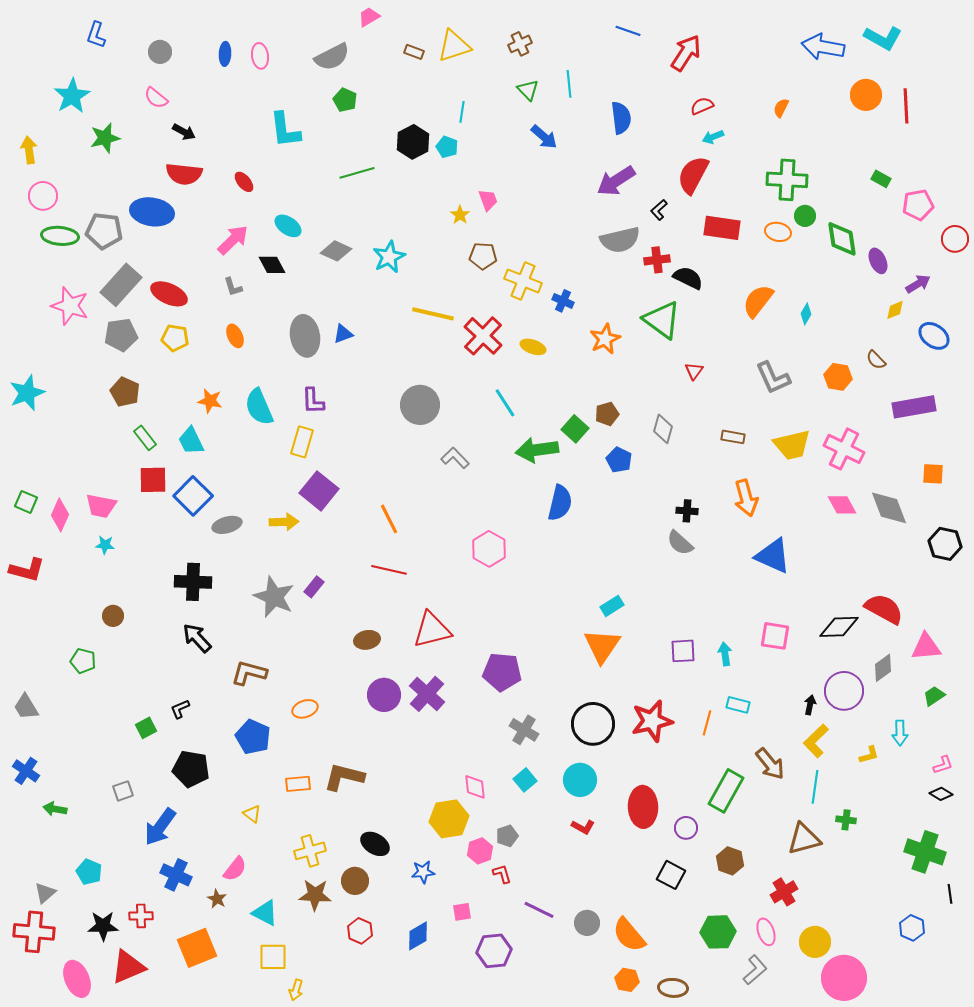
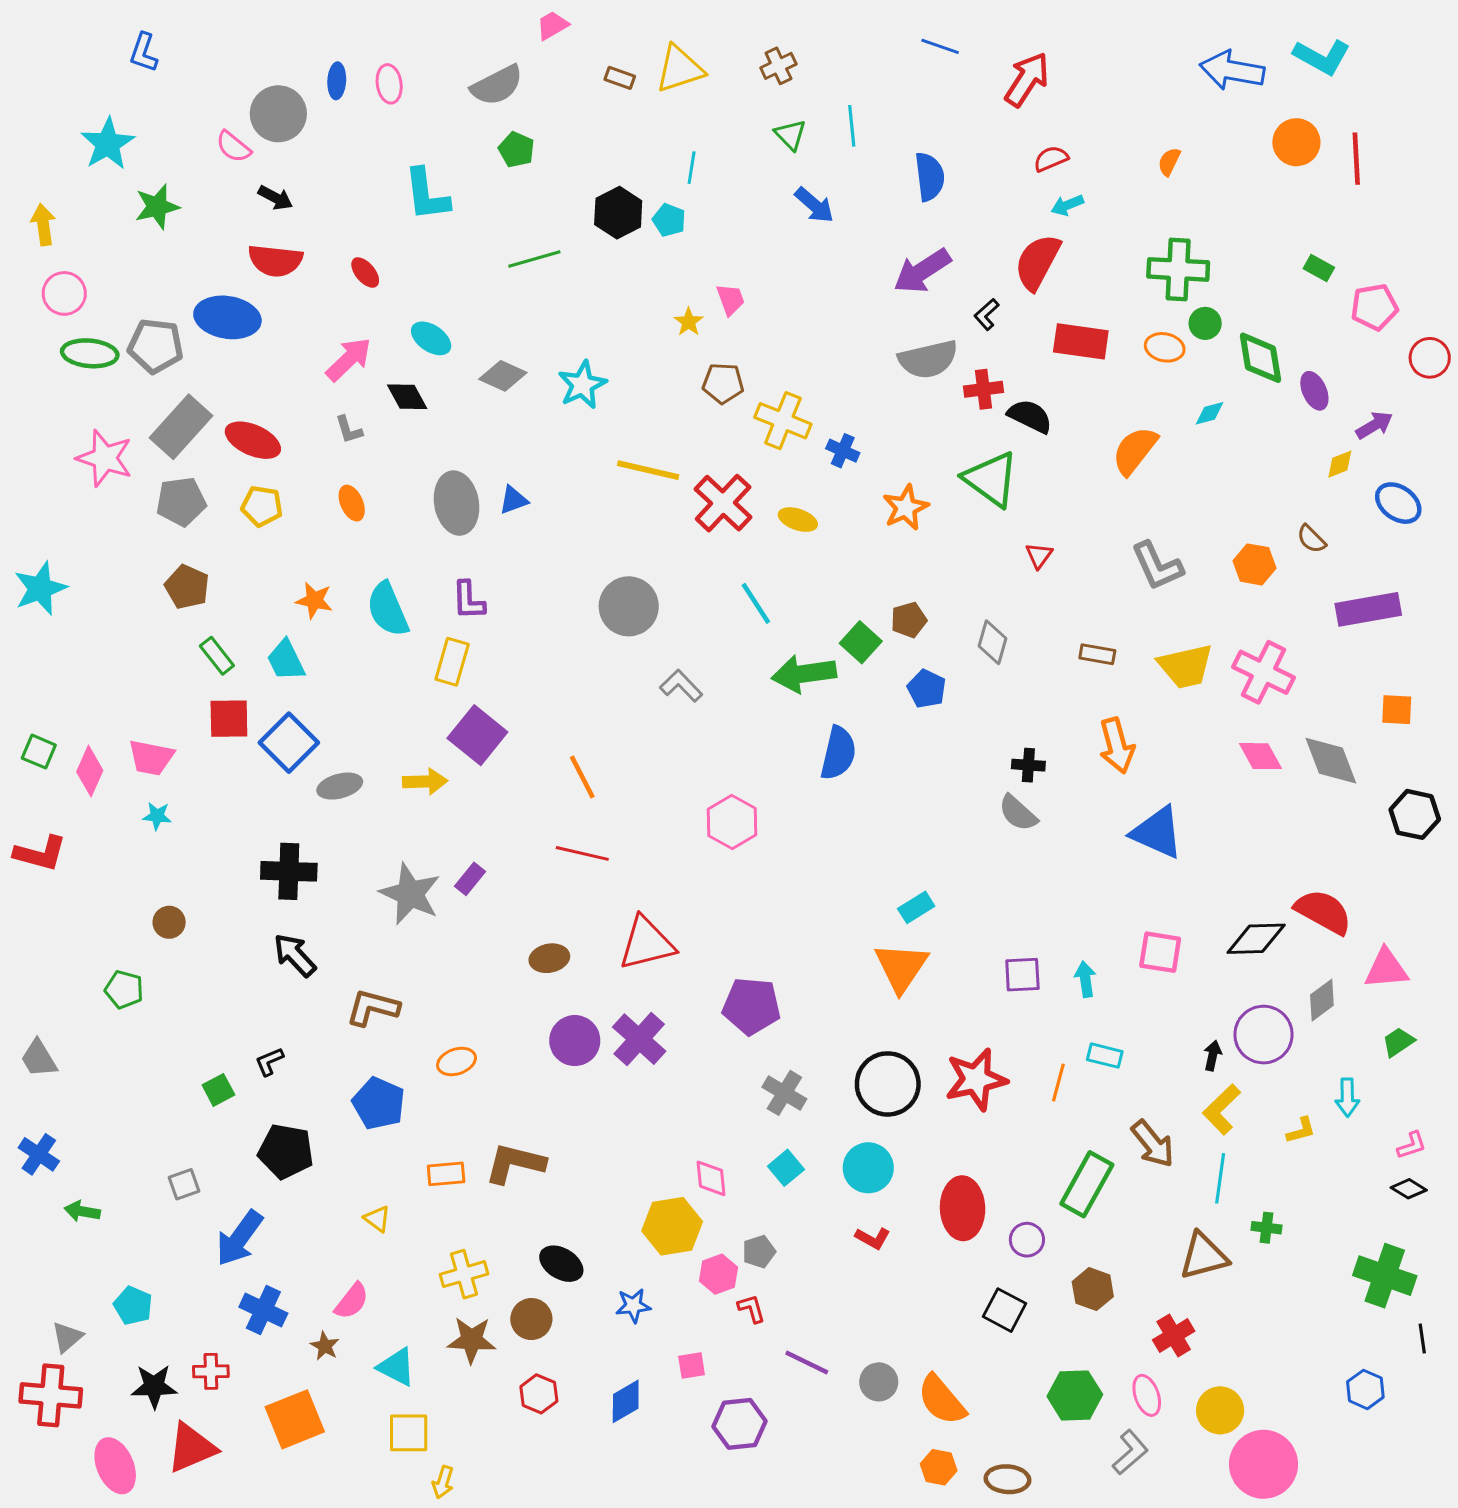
gray circle: (160, 52) -> (278, 114), moved, size x1.6
cyan diamond: (806, 314) -> (1210, 413), moved, turned 45

